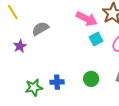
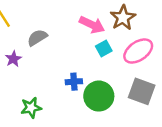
green circle: (91, 79) -> (99, 96), size x1.6
blue cross: (57, 82) -> (74, 82), moved

